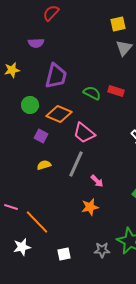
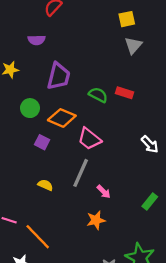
yellow semicircle: (44, 165) -> (45, 185), moved, turned 40

